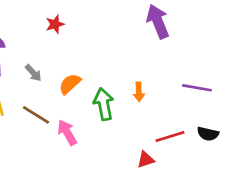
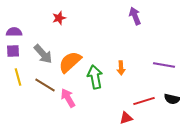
purple arrow: (158, 22) -> (135, 16), size x0.7
gray arrow: (33, 73) -> (43, 54), size x1.5
orange semicircle: (70, 84) -> (70, 62), size x1.4

